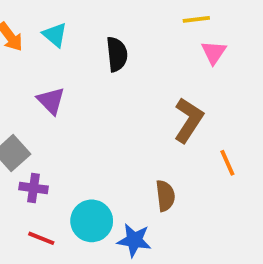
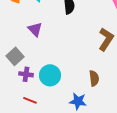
cyan circle: (92, 221) -> (50, 75), moved

